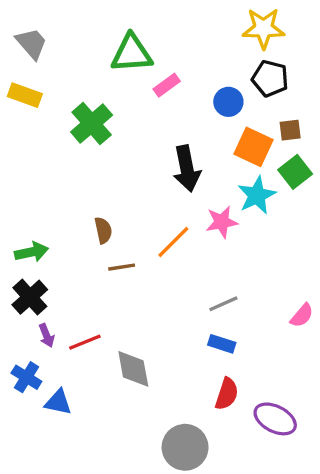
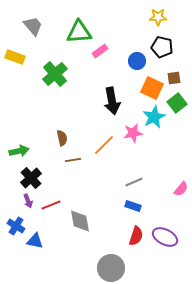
yellow star: (263, 28) -> (158, 17), size x0.7
gray trapezoid: (31, 43) -> (33, 26), moved
black cross: (30, 297) -> (31, 178), moved
purple ellipse: (275, 419) -> (165, 237), moved

